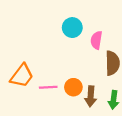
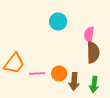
pink semicircle: (96, 40) -> (89, 34), moved

